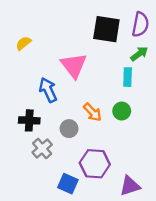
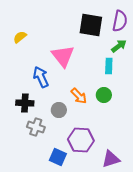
gray cross: (42, 148) -> (36, 127), turned -30

